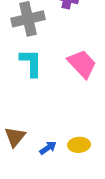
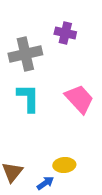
yellow ellipse: (79, 145) -> (64, 165), moved

